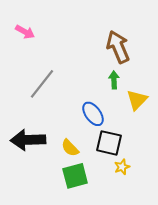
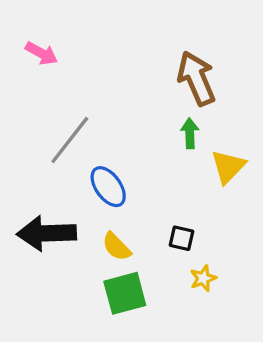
blue ellipse: (93, 114) -> (108, 187), moved
black square: (109, 143) -> (181, 238), size x0.6

